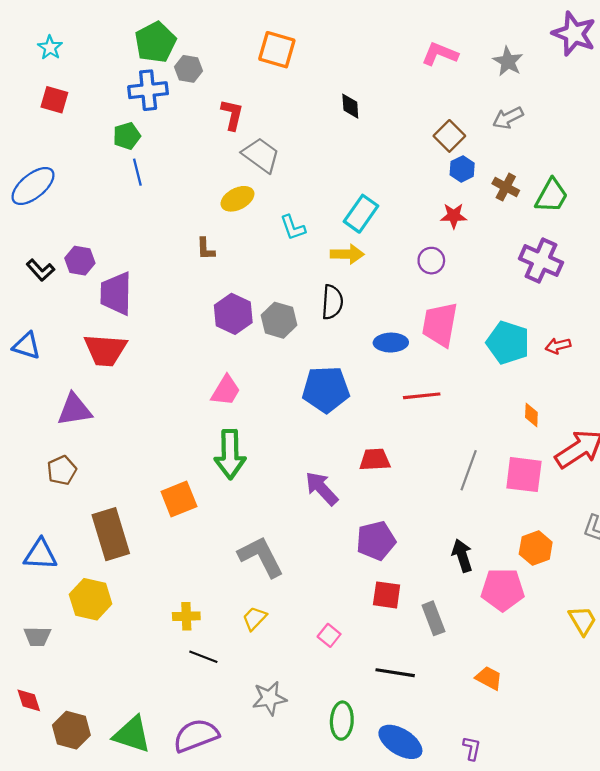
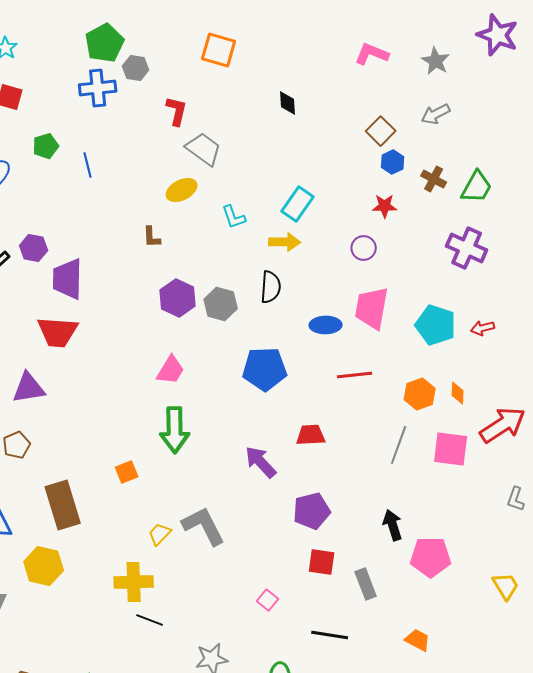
green pentagon: (127, 136) -> (46, 146), moved
orange square: (179, 499) -> (127, 472), size x0.7
orange hexagon: (536, 548) -> (420, 394), moved
yellow cross: (186, 616) -> (134, 582), size x1.5
yellow trapezoid: (255, 618) -> (160, 534), moved

